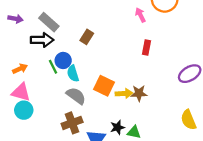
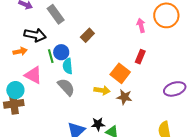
black arrow: (42, 40) -> (35, 35), moved
orange square: (104, 86) -> (120, 73), moved
pink triangle: (21, 92) -> (33, 75), moved
yellow arrow: (124, 94) -> (102, 90), moved
brown cross: (72, 123) -> (14, 104), moved

